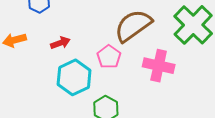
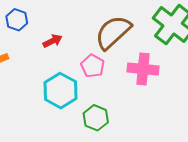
red arrow: (60, 43) -> (53, 41), moved

